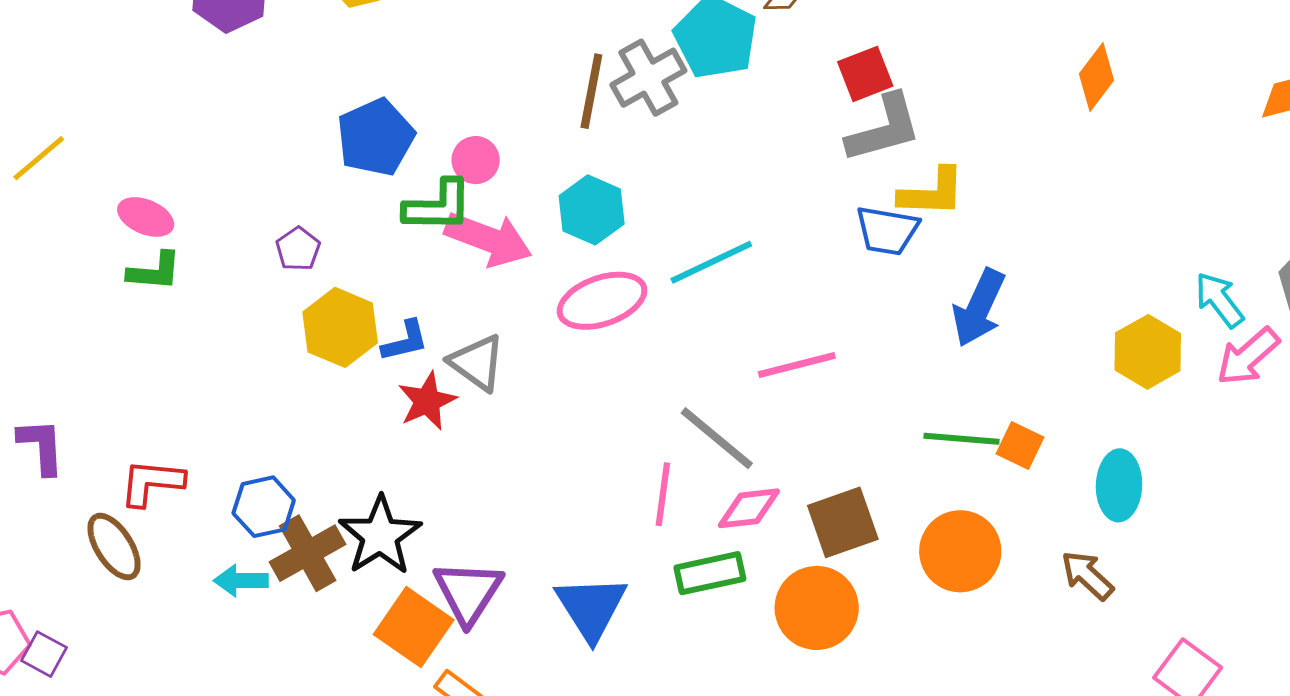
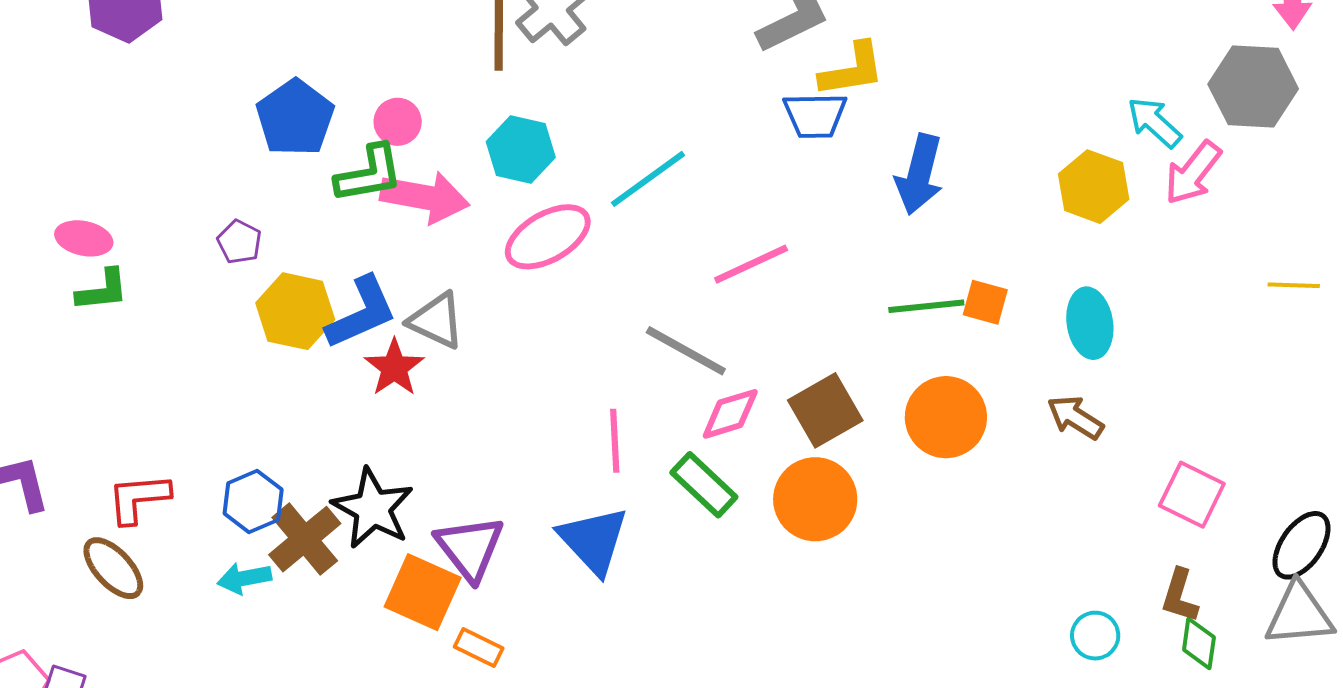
blue L-shape: (405, 341) -> (361, 313), size x1.6
pink line: (663, 494) -> (615, 441), moved
green rectangle: (710, 573) -> (704, 485), turned 66

